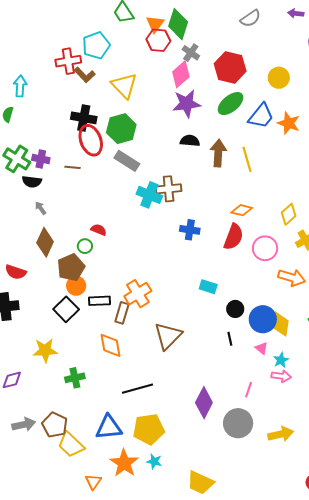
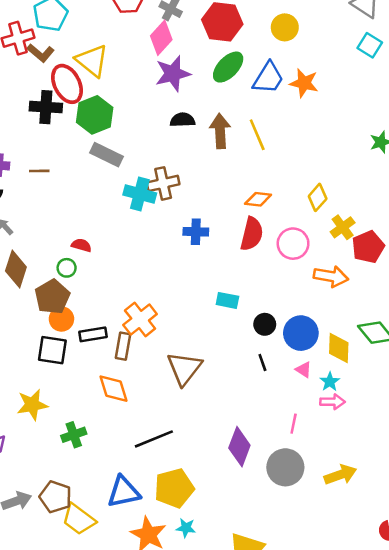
red ellipse: (91, 140) -> (67, 84), moved
black square: (66, 309) -> (52, 350), turned -30
yellow diamond: (281, 324) -> (339, 348), moved

